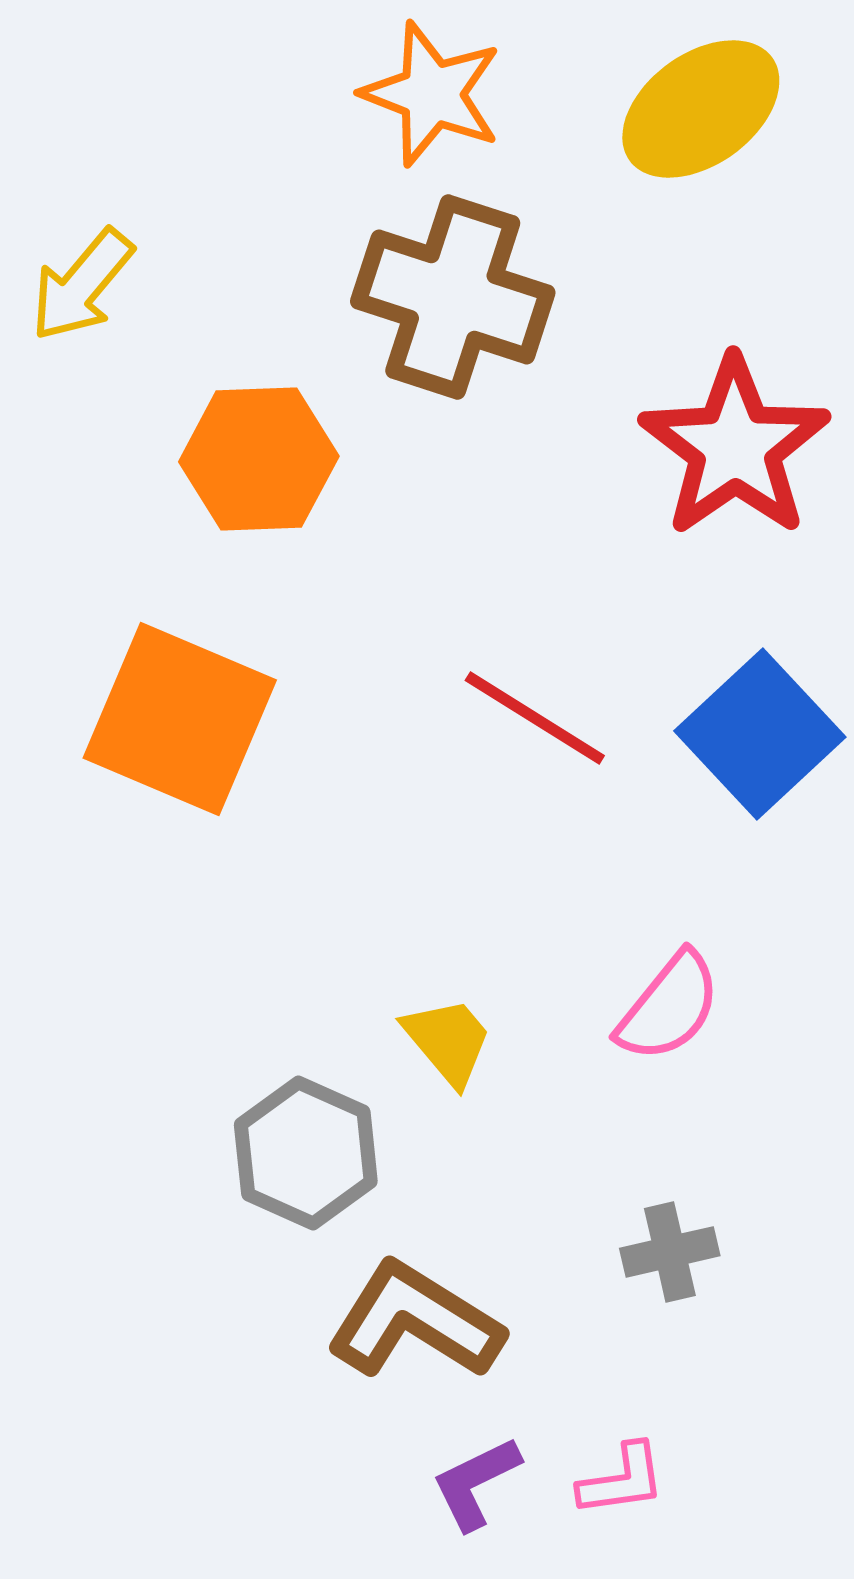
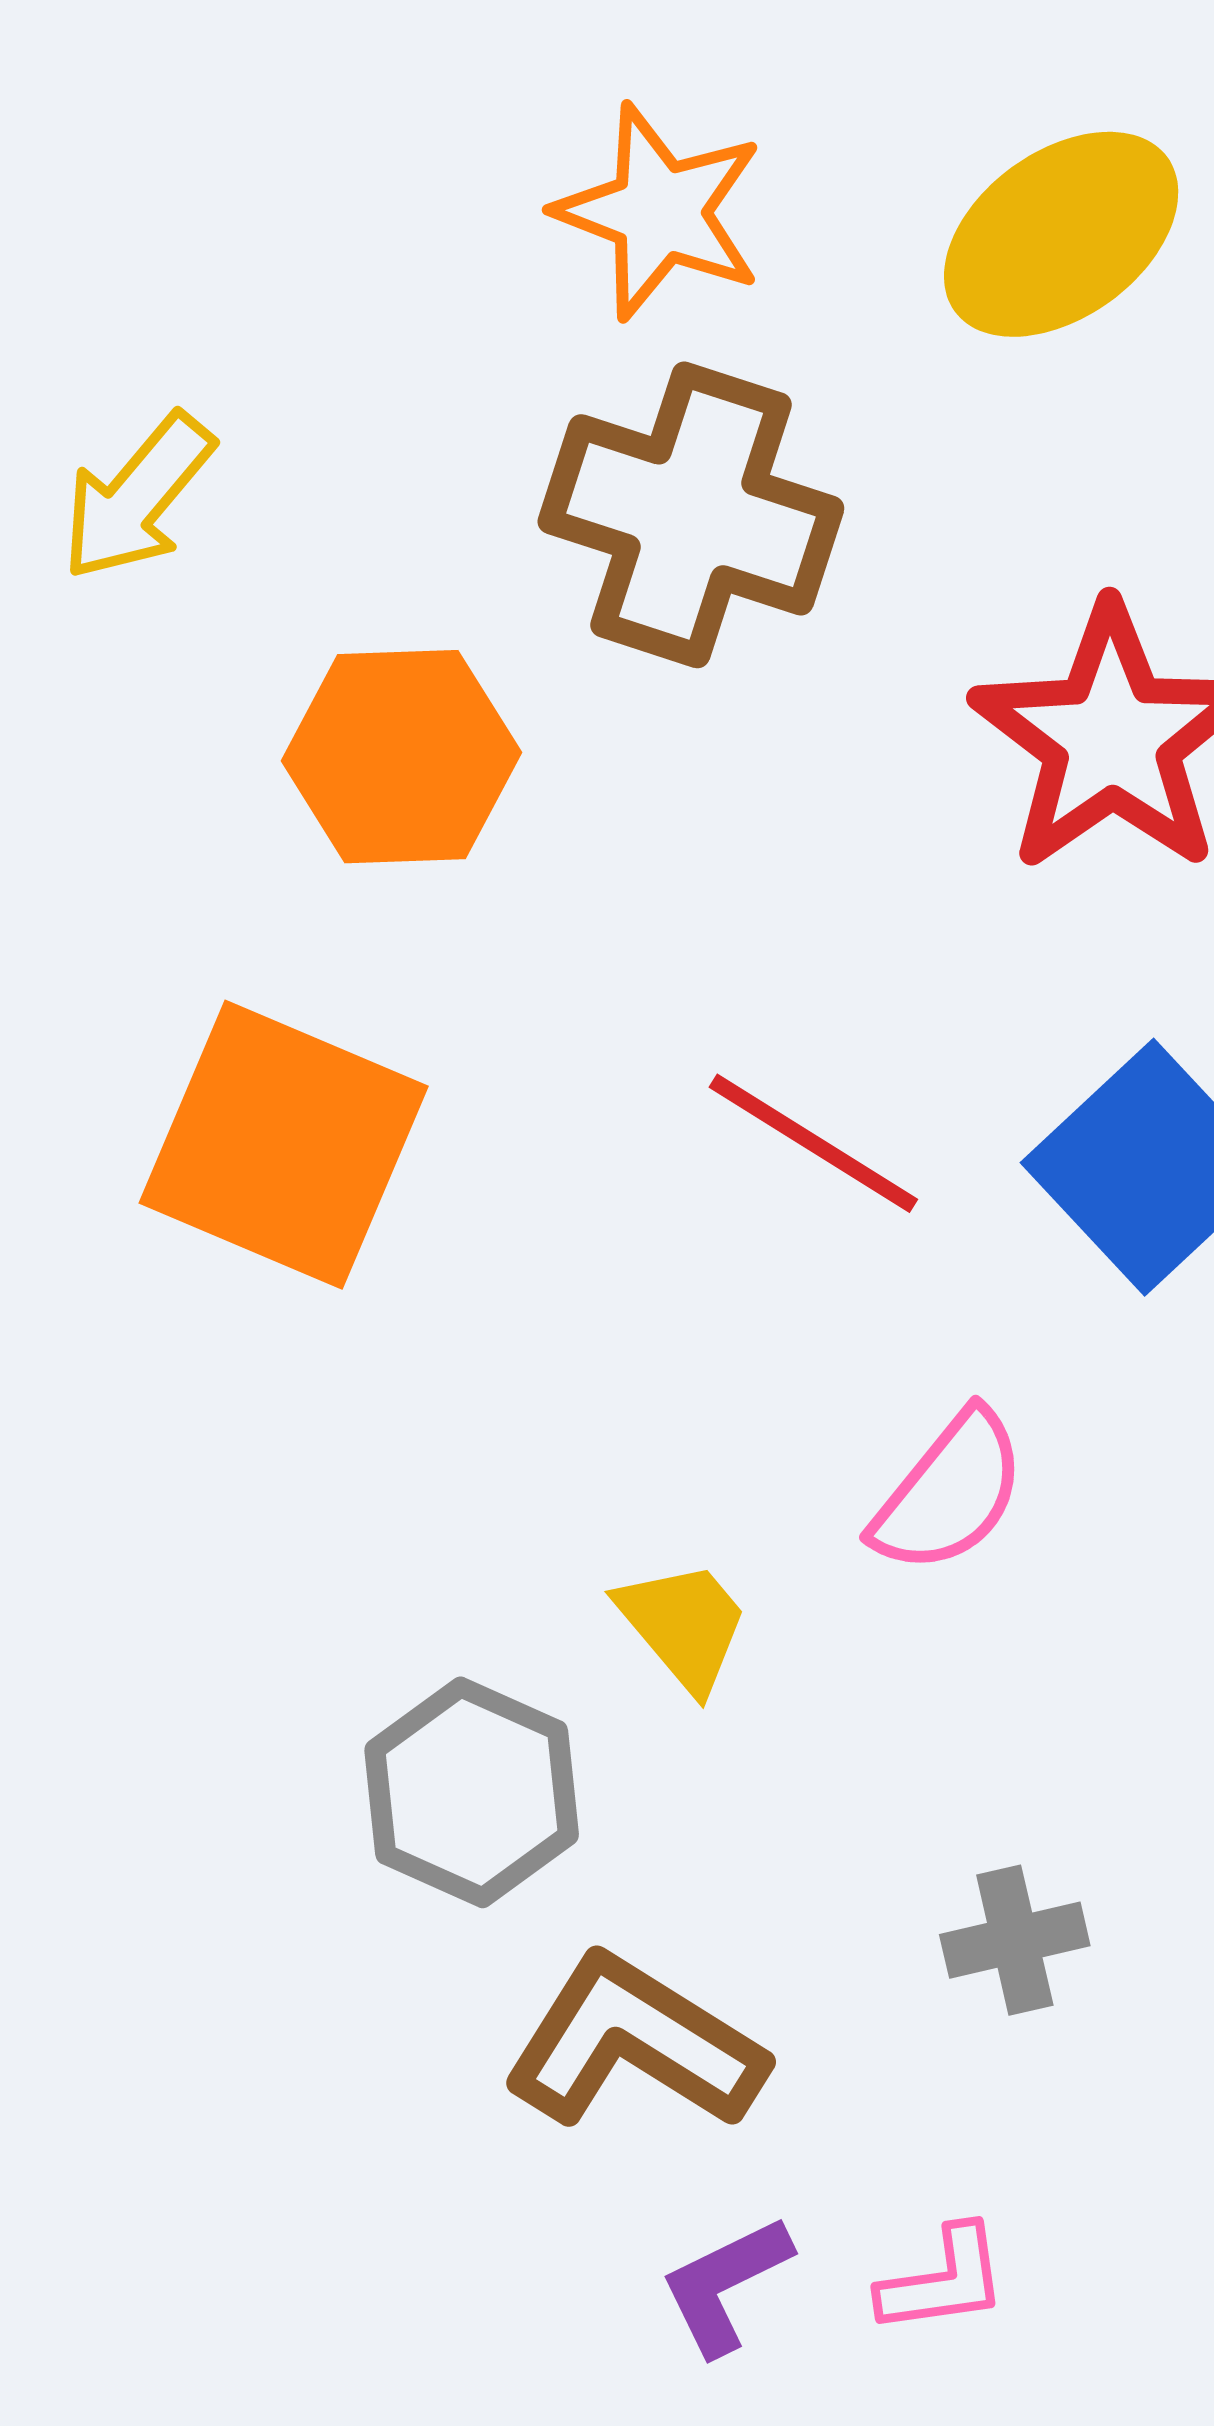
pink semicircle: (669, 1007) -> (949, 1492), moved

